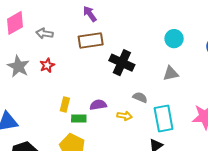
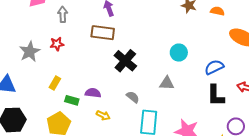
gray arrow: (44, 34) -> (63, 14), turned 63
gray star: (18, 66) -> (30, 52), moved
yellow rectangle: (65, 104) -> (55, 83), moved
yellow arrow: (125, 116) -> (103, 115), moved

